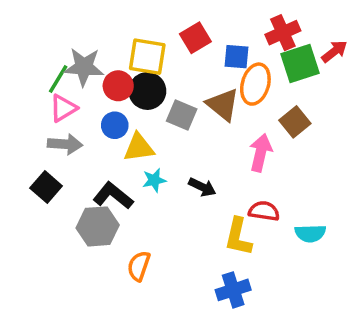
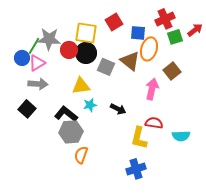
green square: (300, 63) -> (175, 37), size x0.7
blue circle: (115, 125) -> (22, 58), moved
gray hexagon: (98, 226) -> (71, 132), moved

